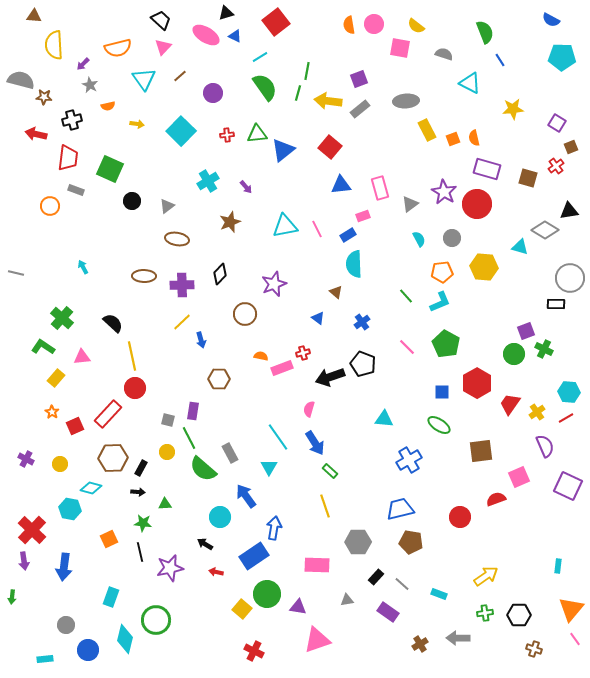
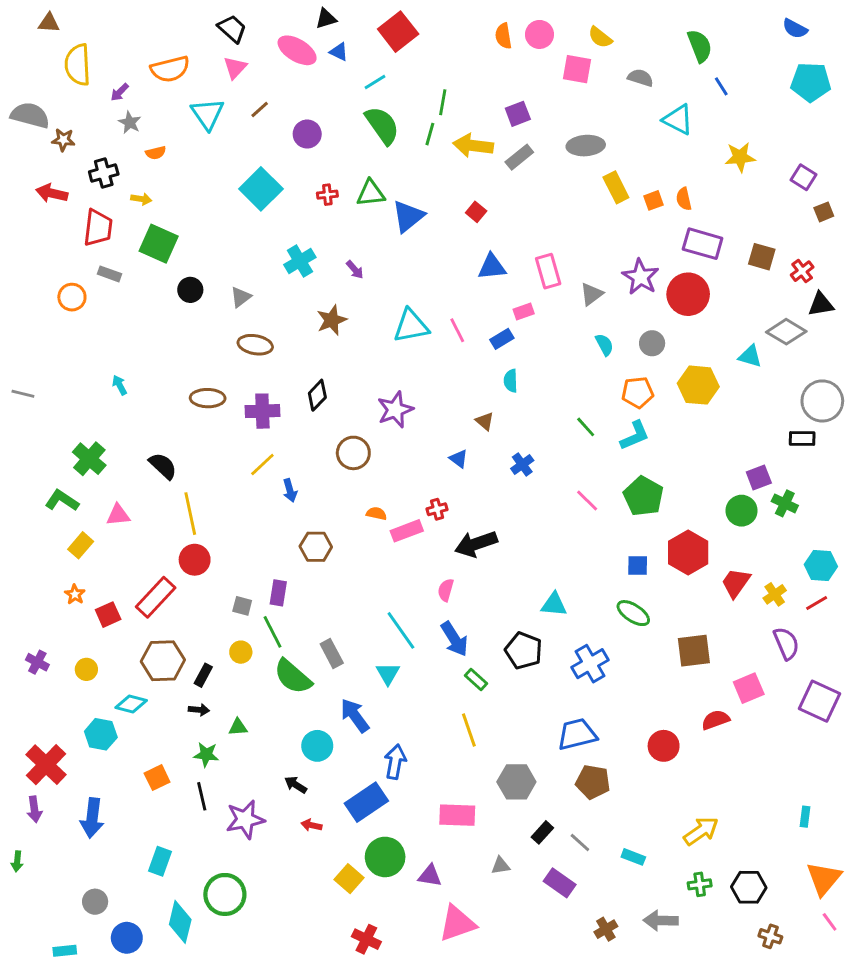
yellow arrow: (137, 124) -> (141, 199), moved
red square: (330, 147) -> (476, 212), size x0.6
red cross: (556, 166) -> (802, 271), moved
cyan semicircle: (354, 264) -> (511, 381), size x0.6
black pentagon: (363, 364) -> (524, 651), moved

